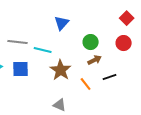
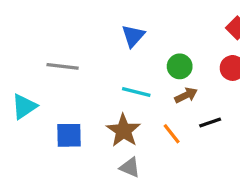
cyan line: (43, 50) -> (136, 92), moved
blue square: (21, 69) -> (69, 135), moved
brown star: (61, 70) -> (124, 131), moved

